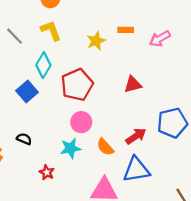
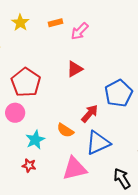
pink arrow: (160, 39) -> (80, 31), moved
yellow star: (96, 41) -> (20, 23), moved
pink circle: (81, 122) -> (15, 113), moved
red star: (47, 172) -> (29, 166), moved

